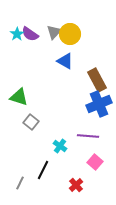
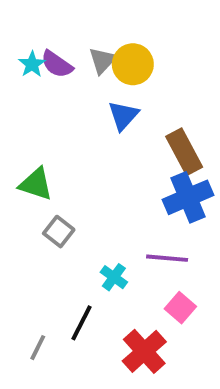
blue triangle: (65, 61) -> (123, 116), turned 42
red cross: (76, 185) -> (144, 351), size x1.6

